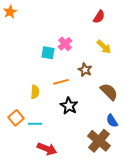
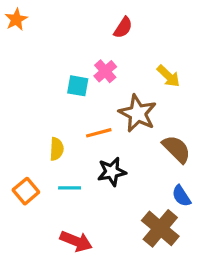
red semicircle: (99, 17) -> (123, 28), moved
brown star: (85, 70) -> (138, 113), size x1.6
black star: (69, 106) -> (112, 172), turned 30
cyan line: (35, 124) -> (70, 188), moved

